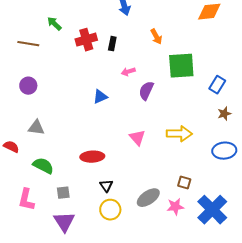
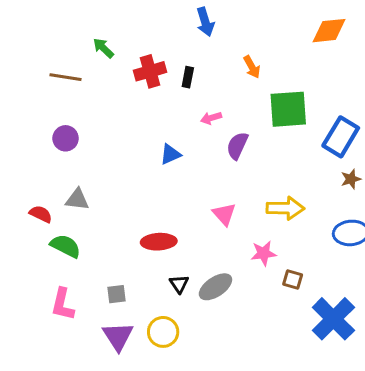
blue rectangle: (217, 85) -> (341, 137), size x1.5
red semicircle: (11, 147) -> (41, 214), moved
green semicircle: (43, 166) -> (66, 246), moved
gray ellipse: (148, 198) -> (215, 287), moved
pink star: (175, 207) -> (264, 253), moved
yellow circle: (110, 210) -> (163, 332), moved

